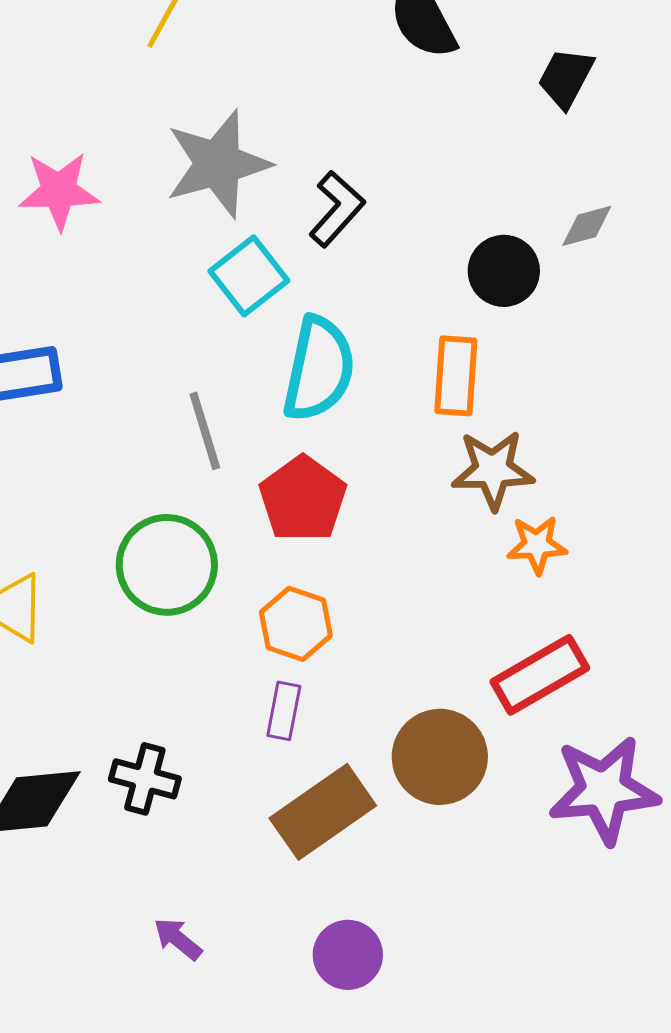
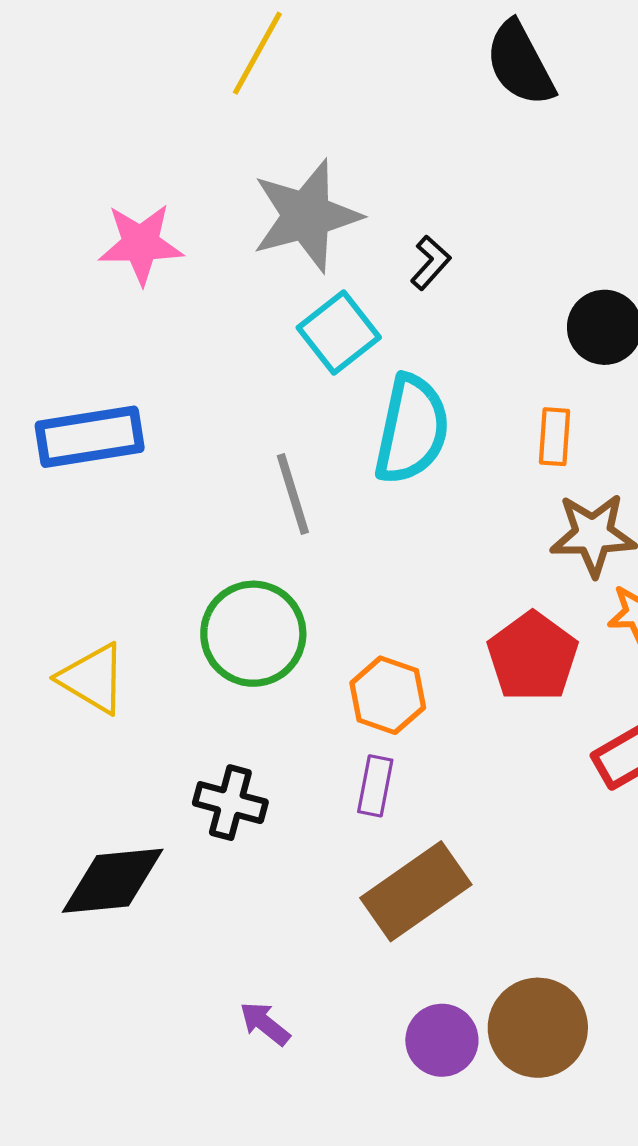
black L-shape: (337, 209) -> (430, 263), size x0.7
orange rectangle: (456, 376) -> (555, 437), size x0.7
red pentagon: (303, 499) -> (533, 657), moved
brown circle: (440, 757) -> (538, 1028), moved
black cross: (145, 779) -> (230, 803), moved

